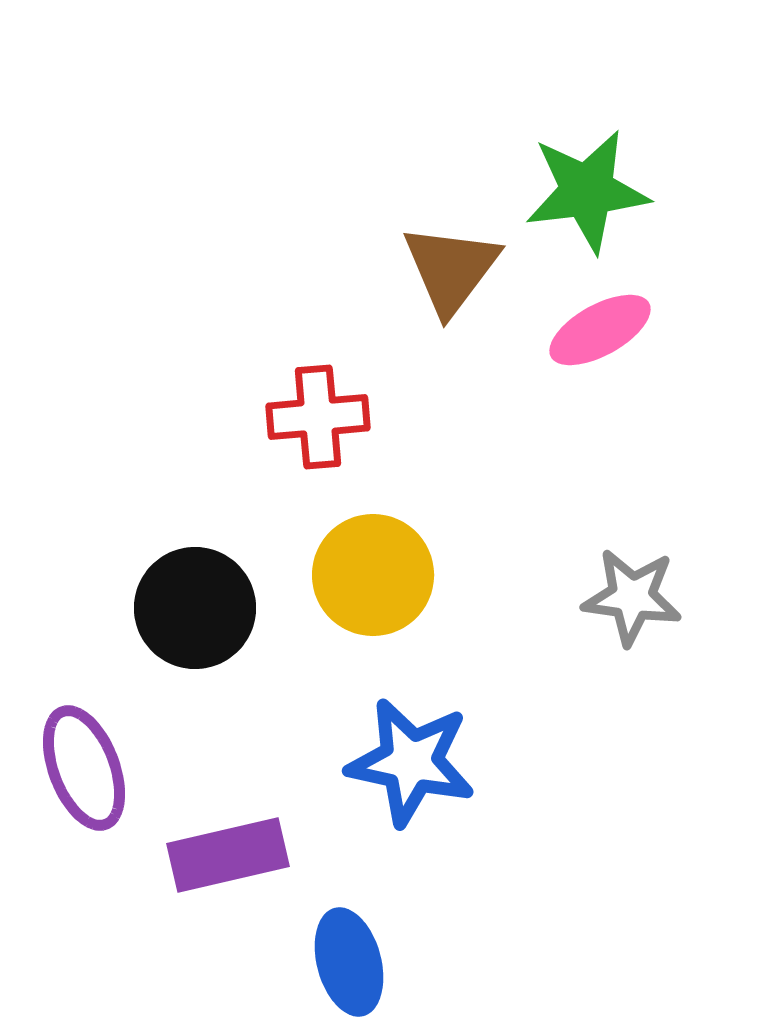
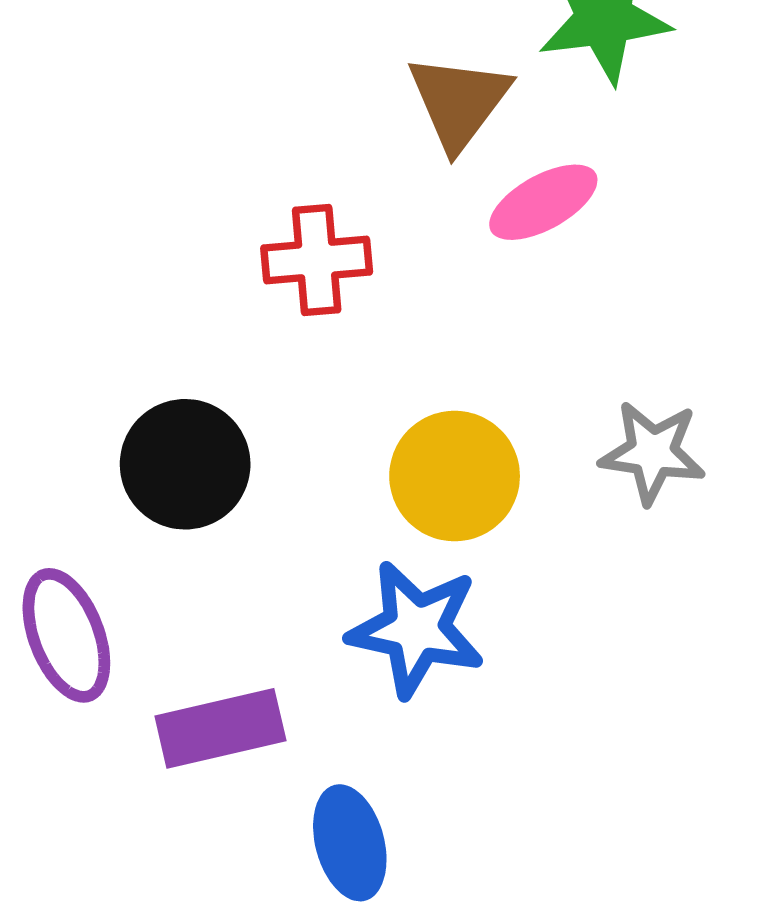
pink ellipse: (600, 330) -> (543, 202), moved
yellow circle: (373, 575) -> (455, 476), moved

